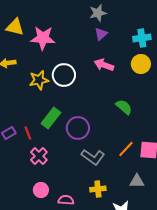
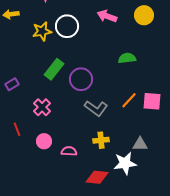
green semicircle: (124, 107) -> (127, 58), turned -48
red line: (28, 133) -> (17, 129), moved
gray triangle: (137, 181) -> (140, 144), moved

